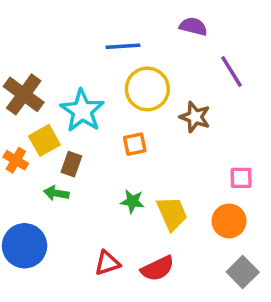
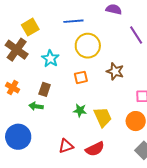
cyan star: (82, 111) -> (50, 59), size x0.7
brown star: (195, 117) -> (115, 71), moved
yellow square: (44, 140) -> (30, 27), moved

